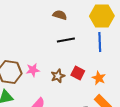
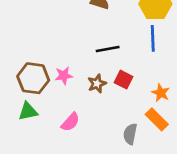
black line: (66, 40) -> (108, 49), moved
orange star: (99, 78) -> (161, 93), moved

